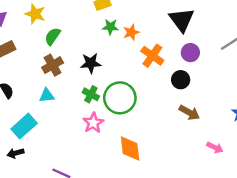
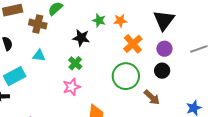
green star: (110, 27) -> (99, 20), moved
brown cross: (53, 65) -> (38, 24), moved, turned 30
black circle: (181, 80) -> (162, 71), moved
green circle: (120, 98) -> (126, 76), moved

